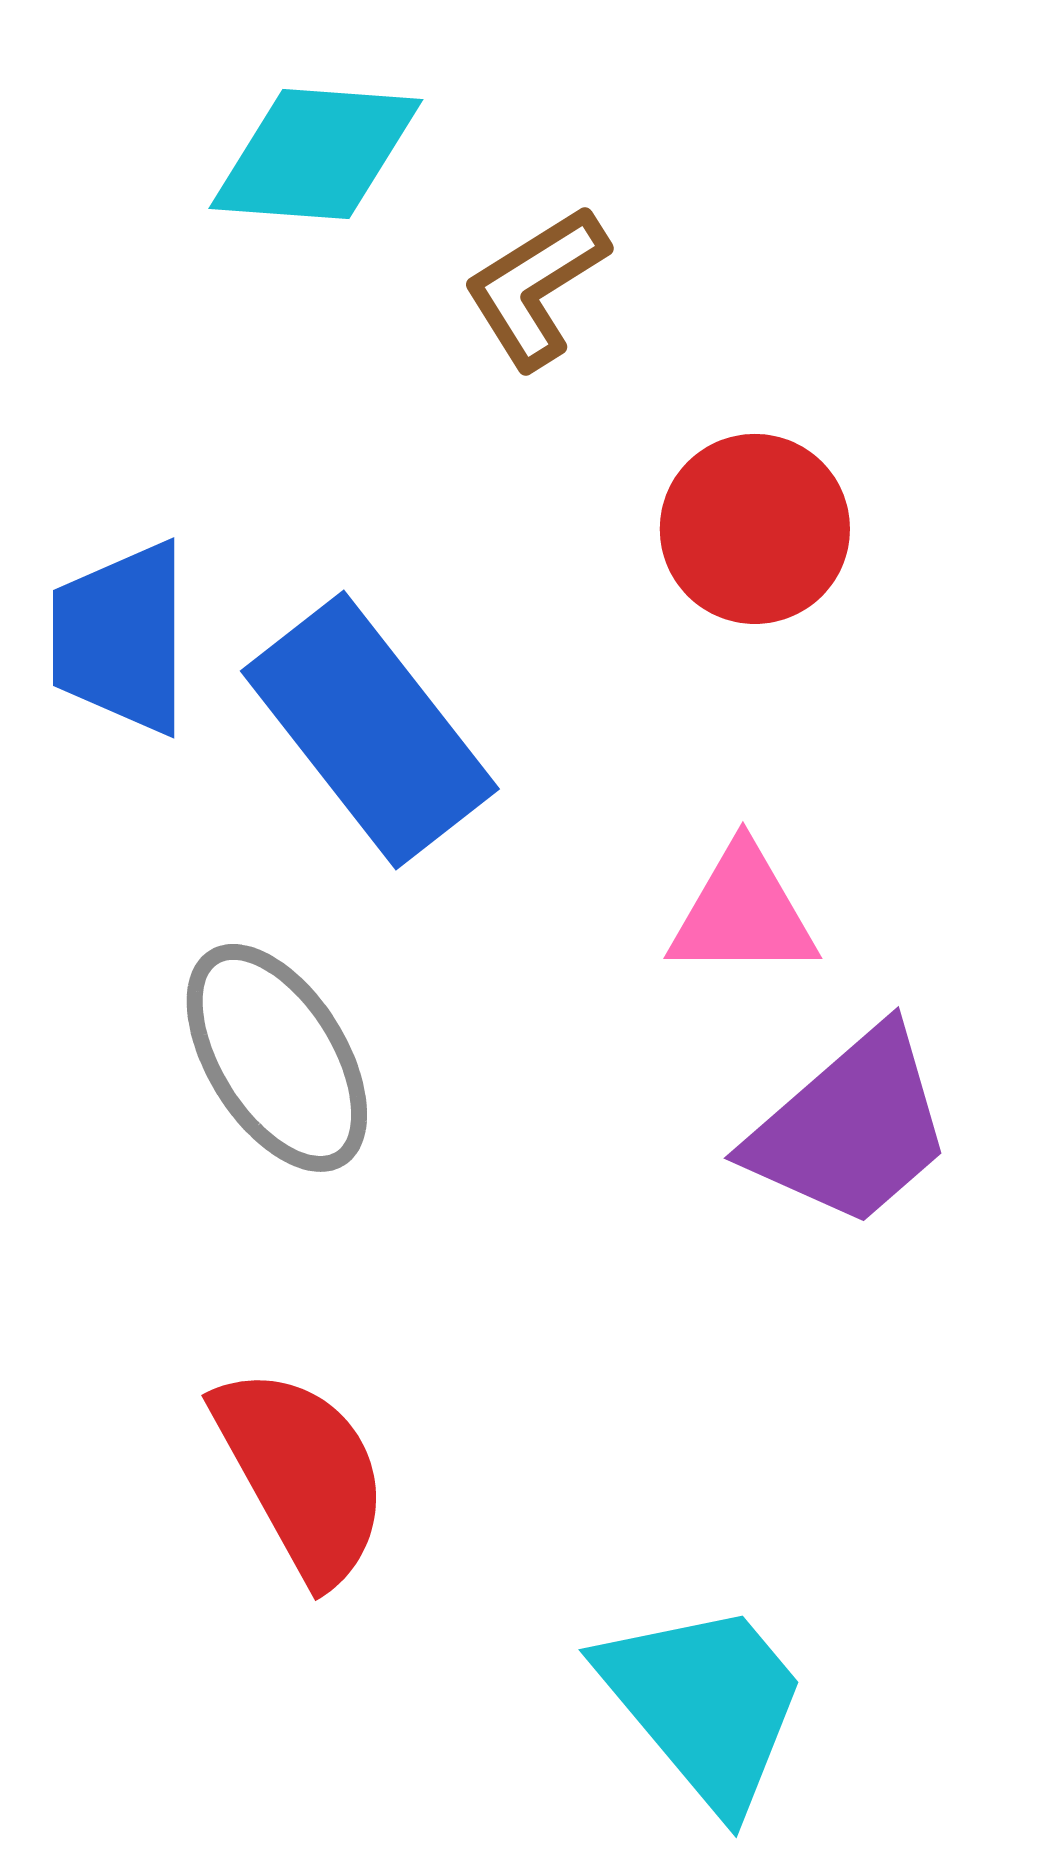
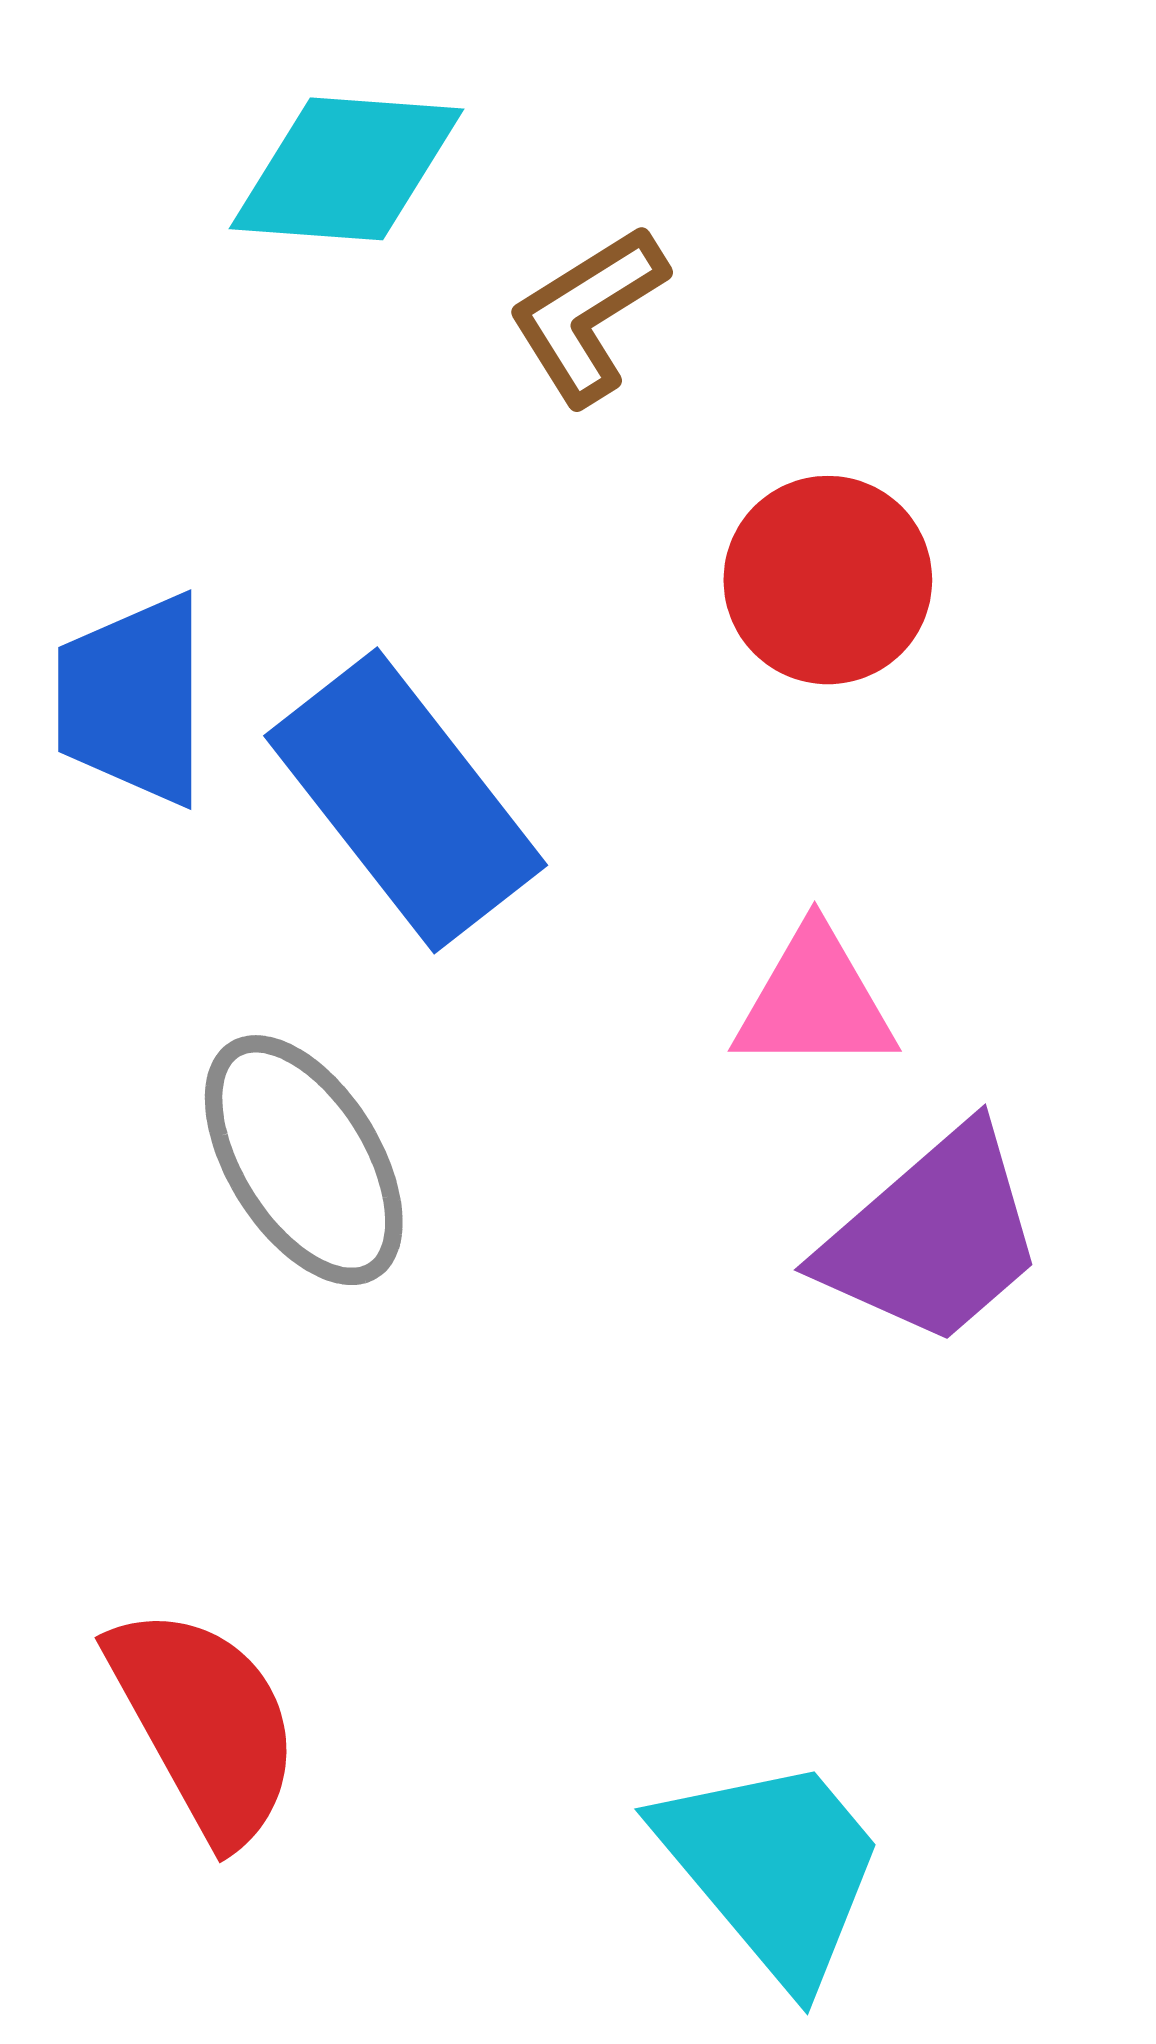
red semicircle: (302, 1474) -> (205, 1724), moved

